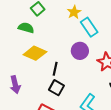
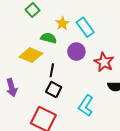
yellow star: (74, 12) -> (62, 23), moved
green semicircle: (26, 28) -> (49, 38), moved

